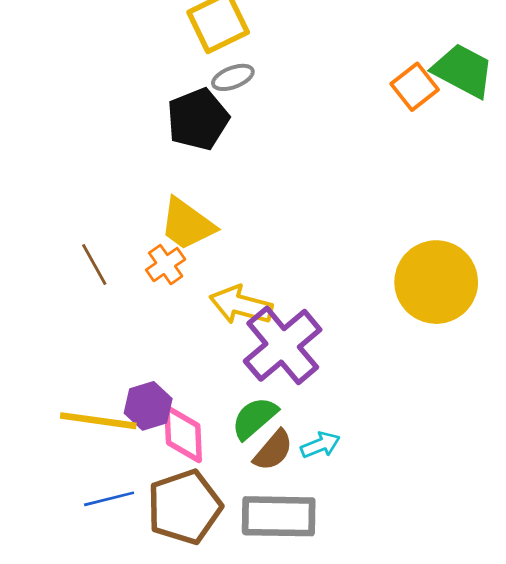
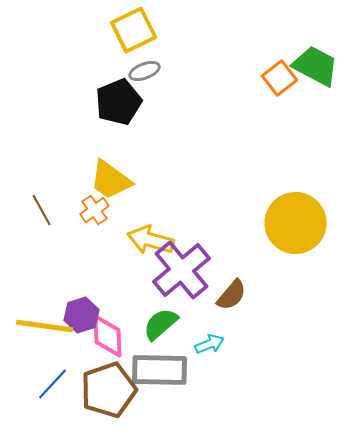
brown semicircle: (273, 450) -> (232, 295), moved
blue line: (109, 499) -> (53, 384), turned -33
gray rectangle: (279, 516) -> (160, 370), moved

